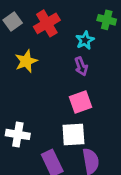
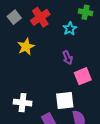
purple arrow: (81, 66) -> (68, 58), moved
pink square: (80, 102) -> (83, 76), moved

